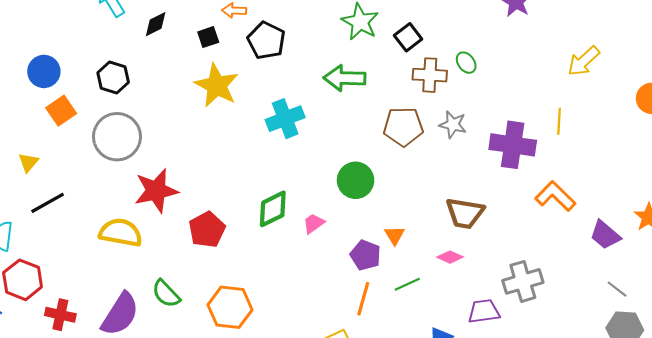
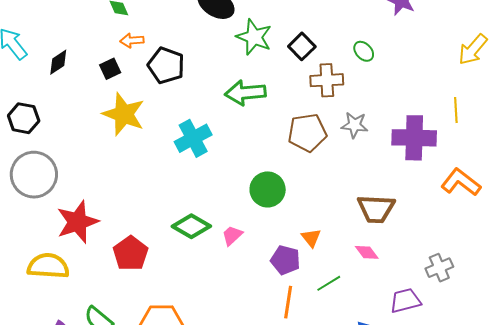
green ellipse: (466, 63) -> (364, 51), moved
green diamond: (273, 209) -> (191, 226), turned 63
pink diamond: (450, 257) -> (367, 252), turned 35
gray cross: (523, 281) -> (439, 268), size x0.7

